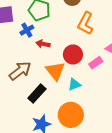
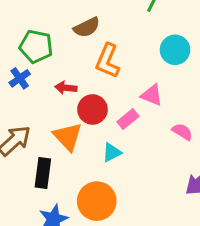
red arrow: (43, 44) -> (66, 88), moved
cyan triangle: (74, 84) -> (112, 152), moved
black rectangle: (37, 94) -> (43, 173), turned -30

